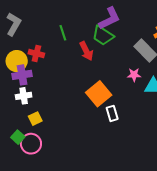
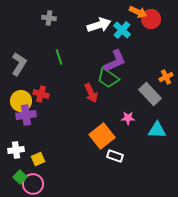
green line: (63, 33) -> (59, 57), moved
pink star: (134, 75) -> (128, 118), moved
white cross: (24, 96) -> (16, 150), moved
white rectangle: (112, 113) -> (115, 156), turned -56

